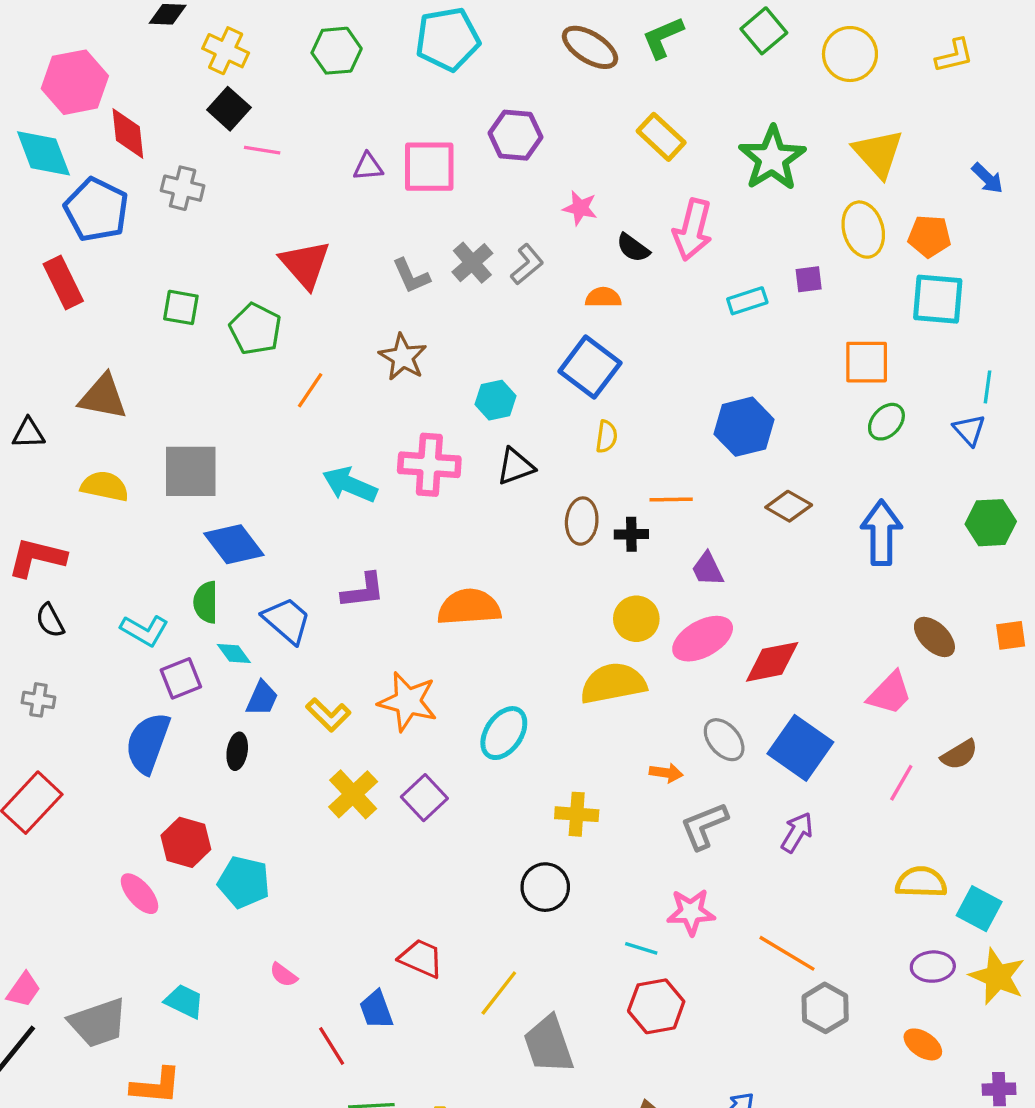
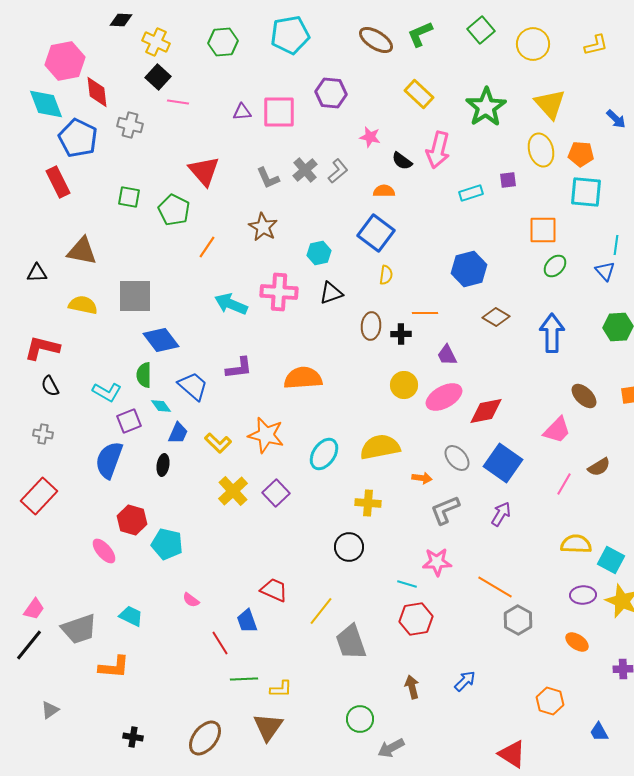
yellow semicircle: (613, 683) -> (380, 447), moved

